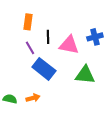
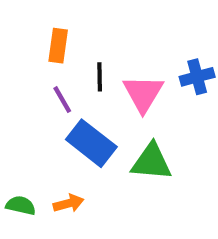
pink triangle: (69, 45) -> (143, 93), turned 50
green triangle: (85, 75) -> (151, 162), moved

